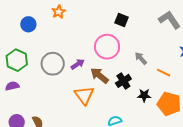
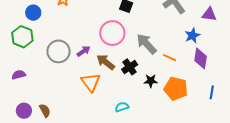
gray arrow: (141, 58) -> (146, 44), size x1.6
green hexagon: (17, 60) -> (22, 37), moved

